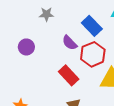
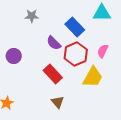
purple circle: (26, 47) -> (14, 56), moved

